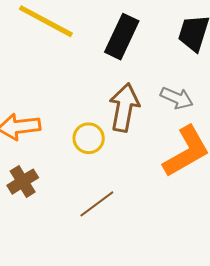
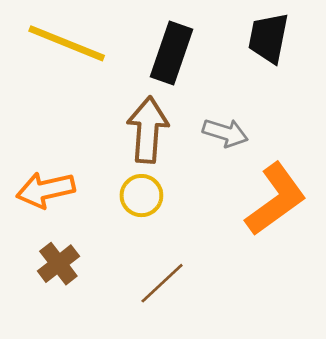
gray arrow: (177, 98) -> (225, 133), moved
brown arrow: (124, 107) -> (148, 130), moved

